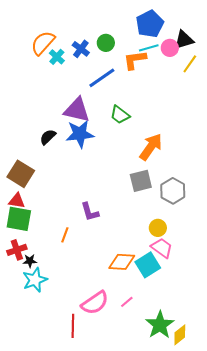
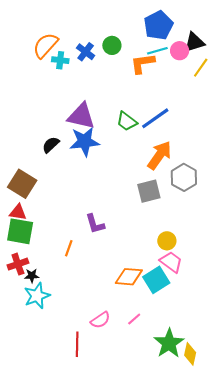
cyan cross: (57, 57) -> (60, 60), turned -35
blue line: (102, 78) -> (155, 118), moved
gray hexagon: (173, 191) -> (184, 177), moved
pink semicircle: (95, 303) -> (100, 320), size x0.7
yellow diamond: (180, 335) -> (190, 354), turned -40

